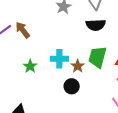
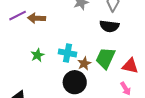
brown arrow: (23, 30) -> (37, 18), turned -60
black circle: (72, 86) -> (75, 82), size x1.5

